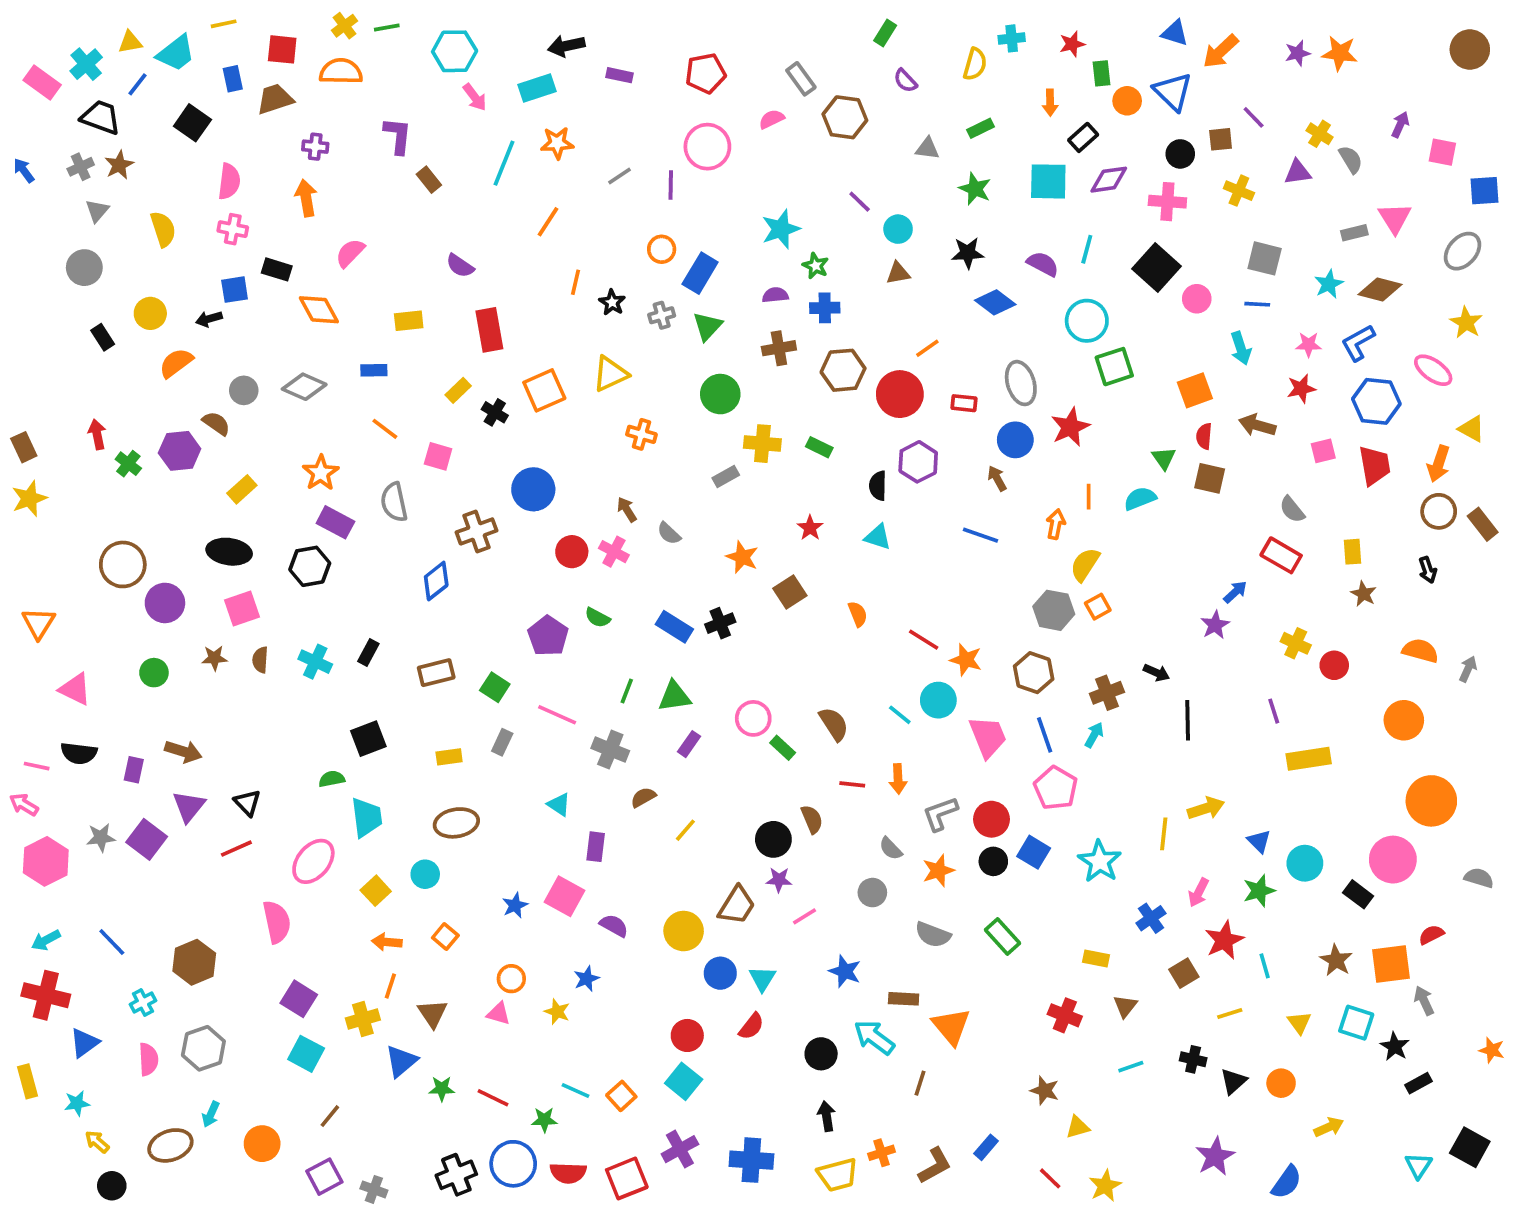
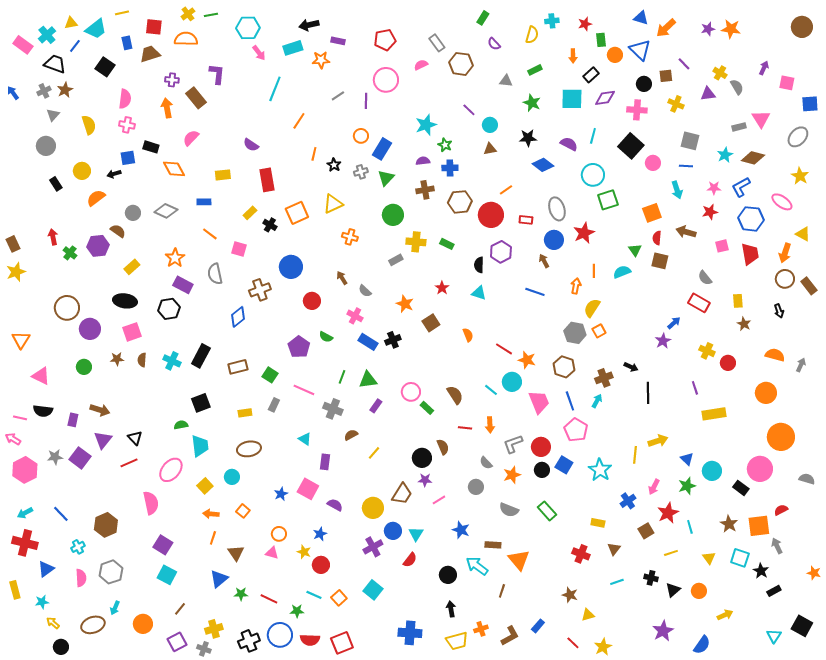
orange star: (557, 143) -> (321, 60), moved
brown rectangle: (429, 180) -> (196, 98), moved, size x1.5
pink cross: (614, 552) -> (355, 316), moved
black rectangle: (368, 652) -> (201, 356), size x1.6
yellow cross: (363, 1019) -> (214, 629), moved
red circle: (687, 1035) -> (321, 565), moved
purple cross: (680, 1149) -> (373, 547), moved

